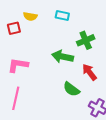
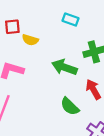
yellow semicircle: (30, 16) -> (30, 40), moved

